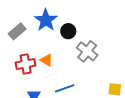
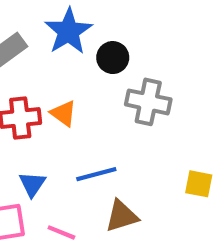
gray cross: (87, 51) -> (148, 102), turned -30

